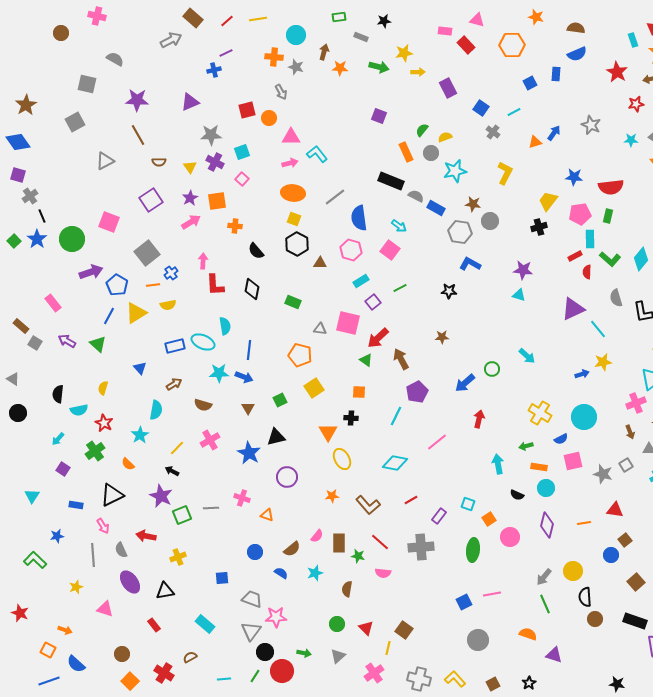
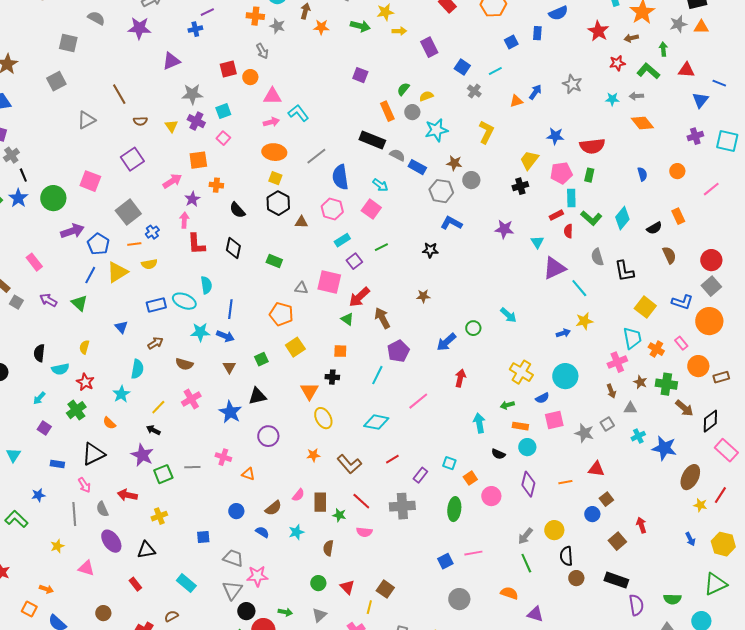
purple star: (137, 100) -> (139, 28), moved
purple star: (190, 198) -> (192, 199), moved
cyan triangle: (519, 295) -> (537, 242), moved, turned 40

